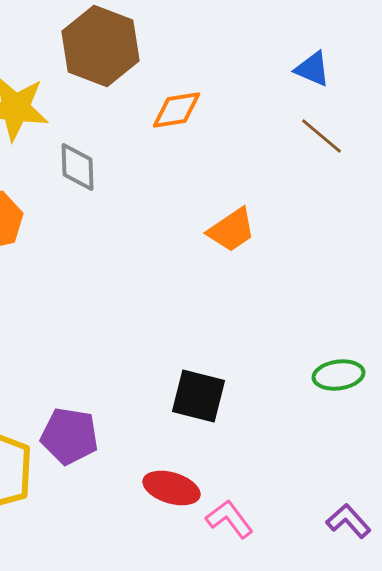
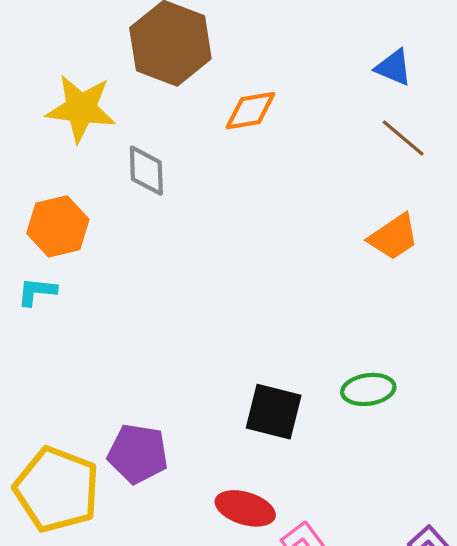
orange trapezoid: (232, 230) -> (394, 237), moved
green ellipse: (338, 375) -> (368, 389), moved

